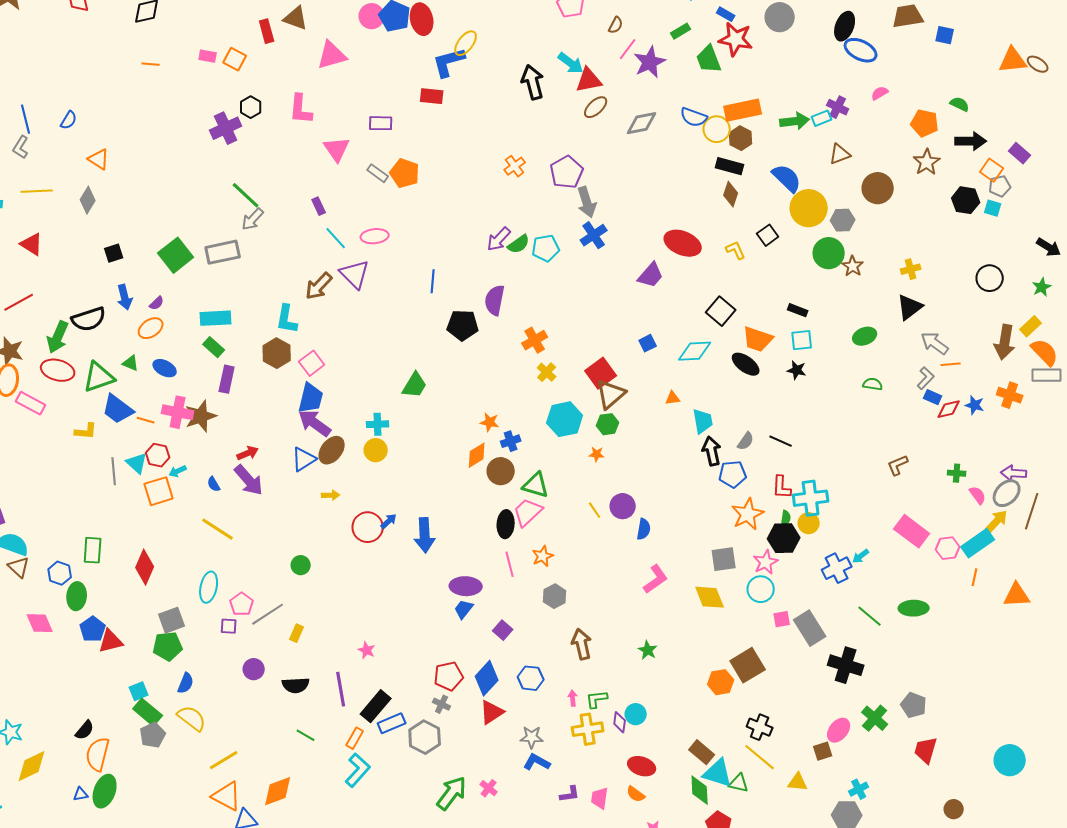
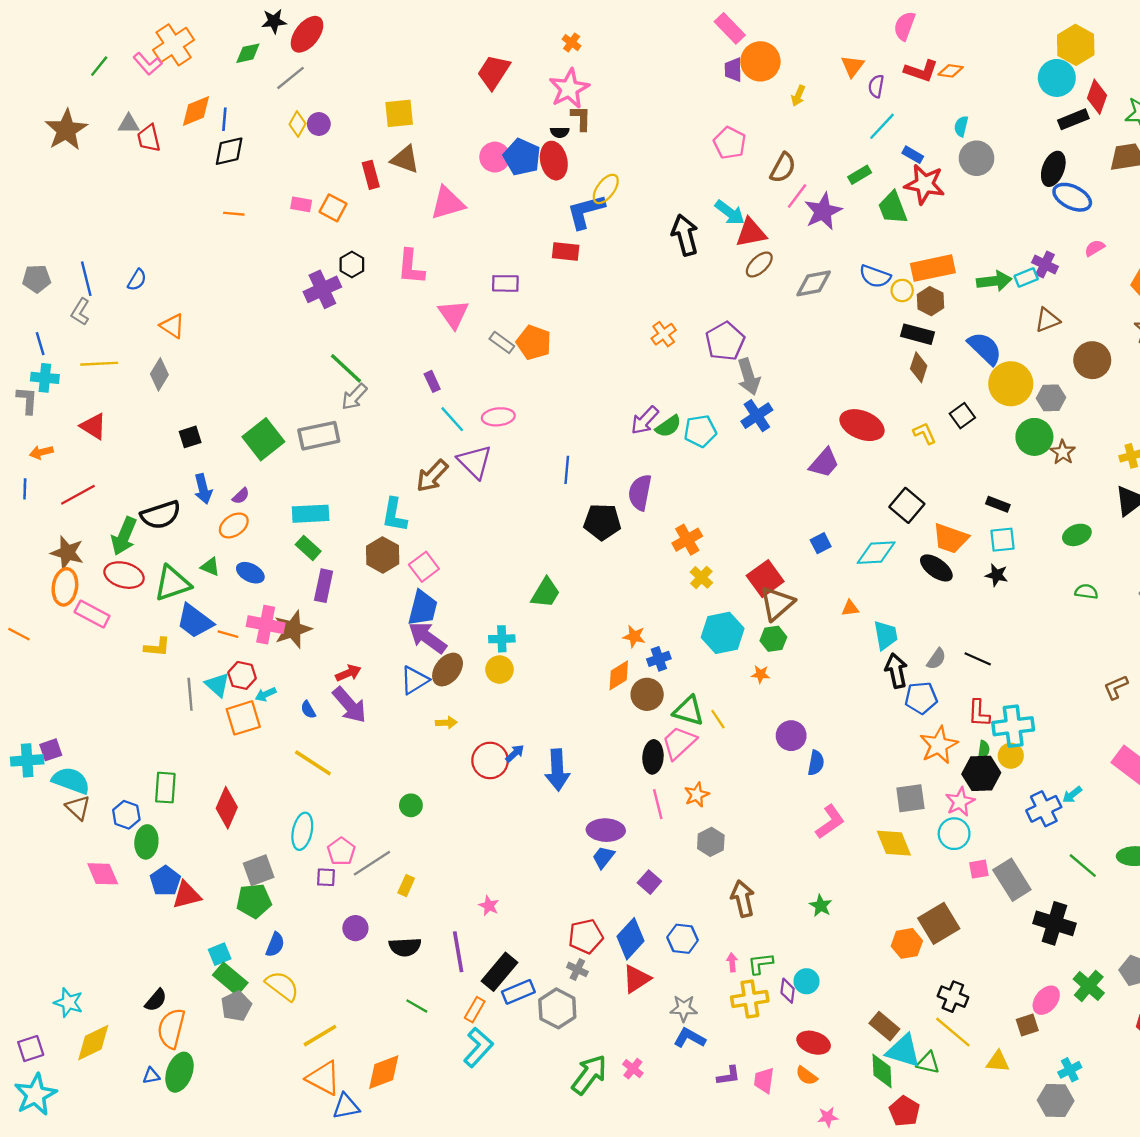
brown semicircle: (616, 25) -> (783, 168), size x1.5
yellow circle: (717, 129) -> (902, 290), size x0.7
yellow line: (595, 510) -> (718, 719), moved

